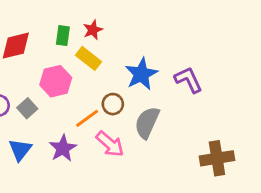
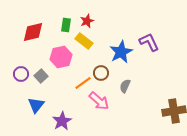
purple L-shape: (188, 80) -> (149, 42), moved
gray semicircle: (147, 123) -> (125, 86), size x0.6
purple star: (63, 148) -> (62, 121), moved

